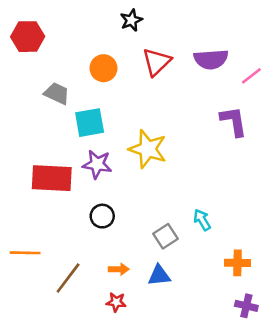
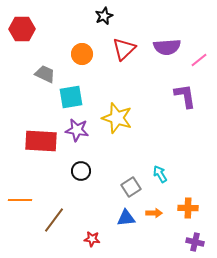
orange arrow: (119, 269) -> (154, 213), moved

